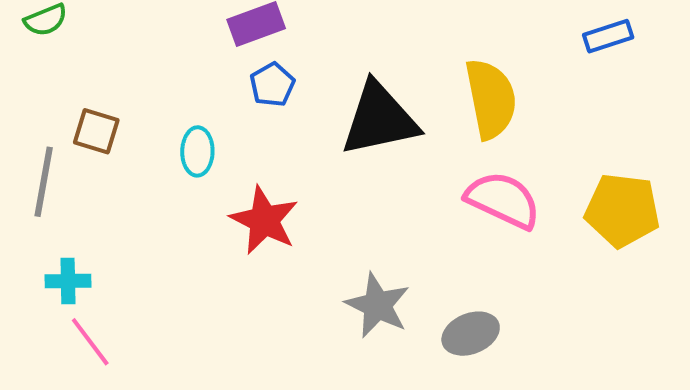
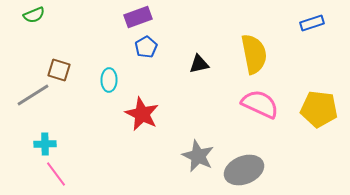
black triangle: (380, 119) -> (199, 64), size x0.5
gray line: (44, 182) -> (33, 95), turned 48
gray ellipse: (471, 334) -> (244, 170), size x1.4

